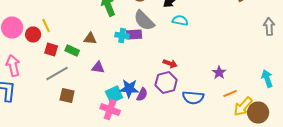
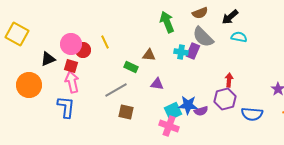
red circle: (33, 34) -> (83, 50), moved
purple rectangle: (134, 34) -> (193, 51), turned -63
red square: (51, 50) -> (71, 66), moved
red arrow: (170, 64) -> (229, 80), turned -104
purple semicircle: (142, 94) -> (201, 111), turned 48

